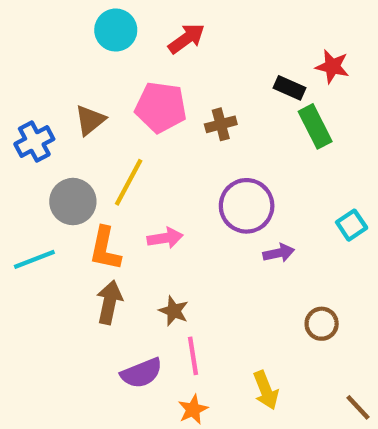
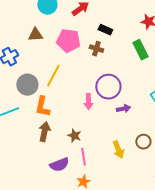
black rectangle: (289, 88) -> (105, 30), moved
brown triangle: (90, 120) -> (35, 35), moved, turned 35
brown cross: (221, 124) -> (96, 49), turned 32
pink arrow: (165, 238) -> (88, 102), moved, turned 98
yellow arrow: (266, 390) -> (118, 150), moved

